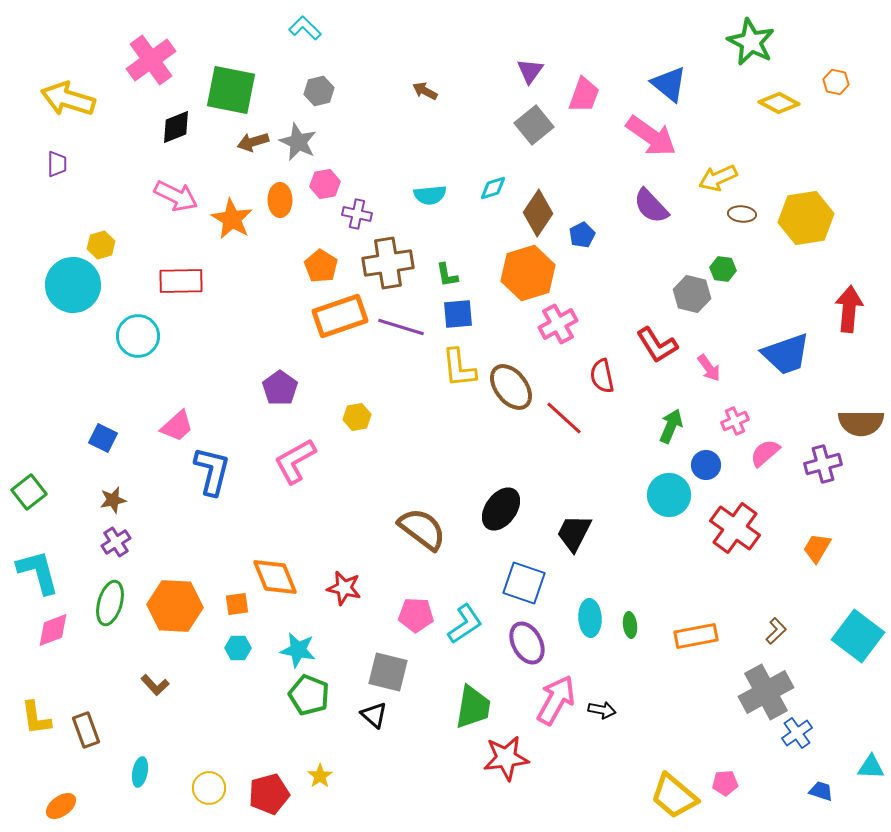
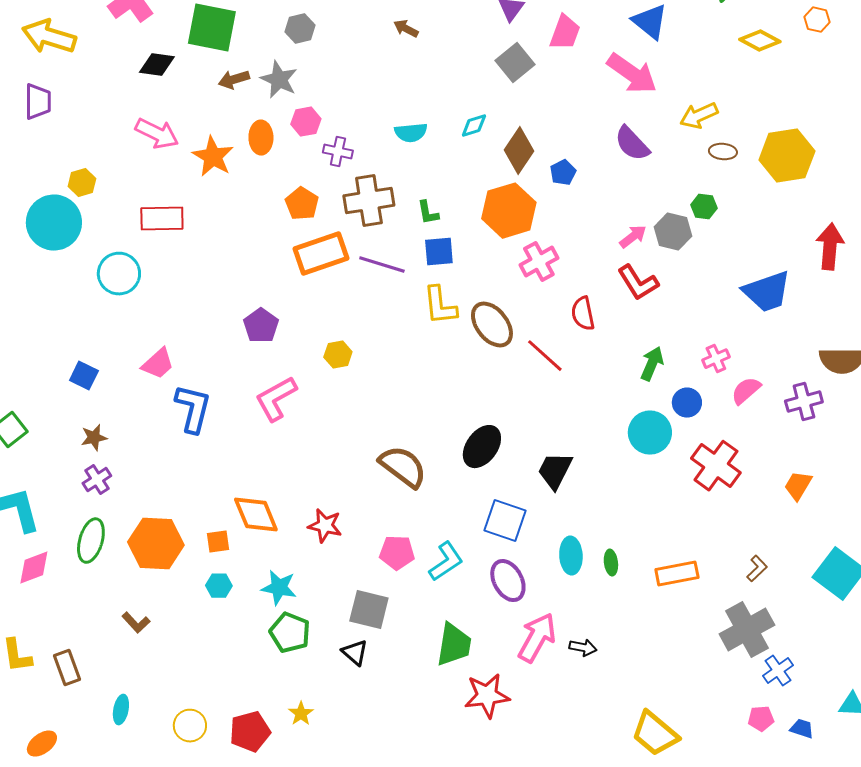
black diamond: (176, 127) -> (157, 65), turned 30
purple trapezoid: (57, 164) -> (38, 102), size x1.4
pink arrow: (709, 368) -> (633, 237), moved, turned -92
pink pentagon: (725, 783) -> (761, 719), moved

